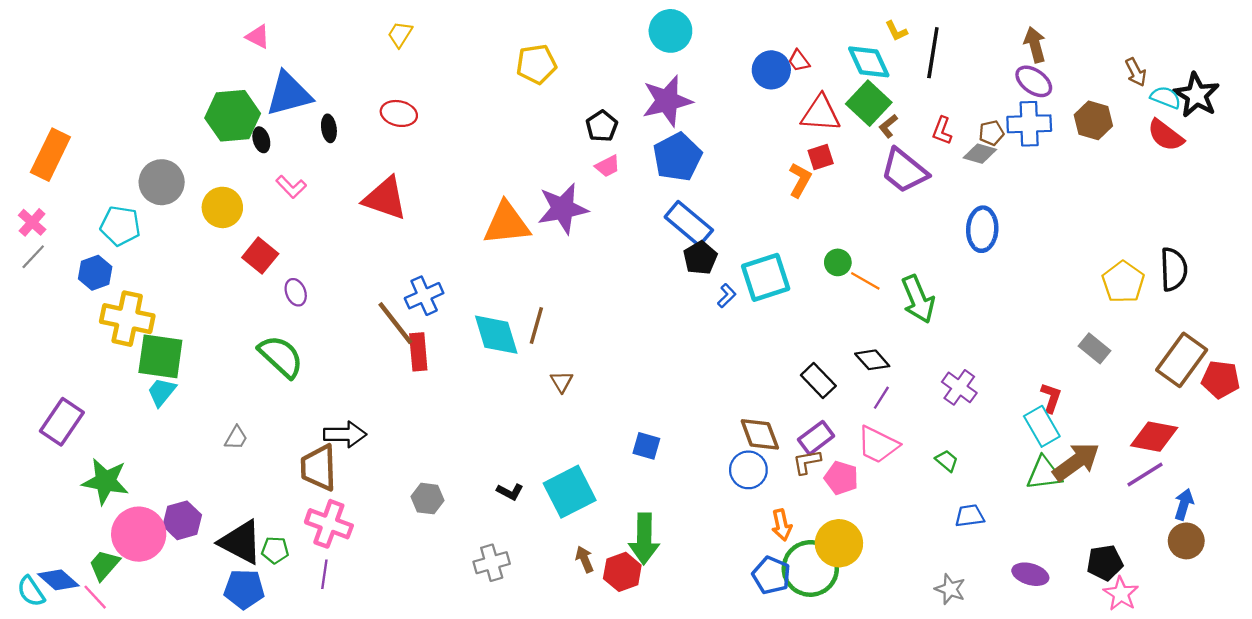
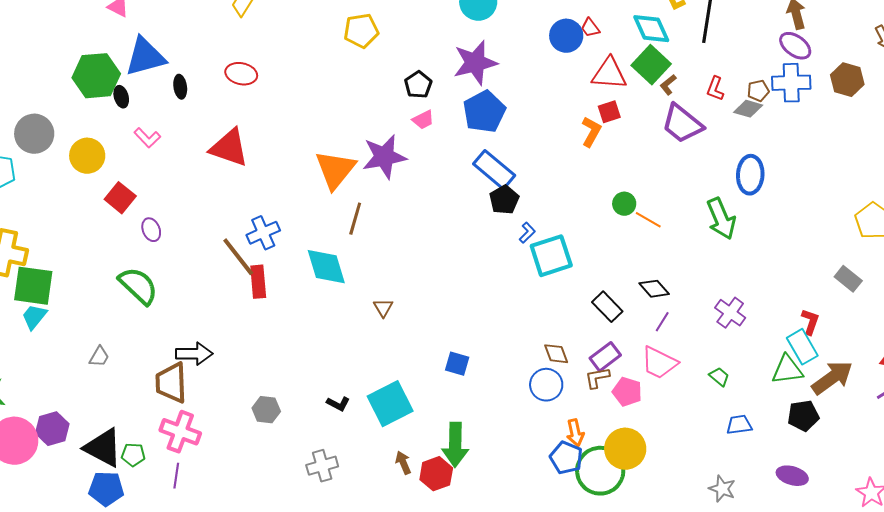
orange triangle: (507, 223) -> (335, 170), turned -45
cyan square: (766, 277) -> (551, 256), moved
green arrow: (918, 299) -> (721, 219), moved
brown line: (536, 325) -> (355, 219), moved
brown diamond: (760, 434) -> (556, 354), size x0.7
green triangle: (1044, 473) -> (787, 370), moved
black pentagon: (1105, 563) -> (803, 416), moved
blue pentagon: (771, 575) -> (566, 458), moved

